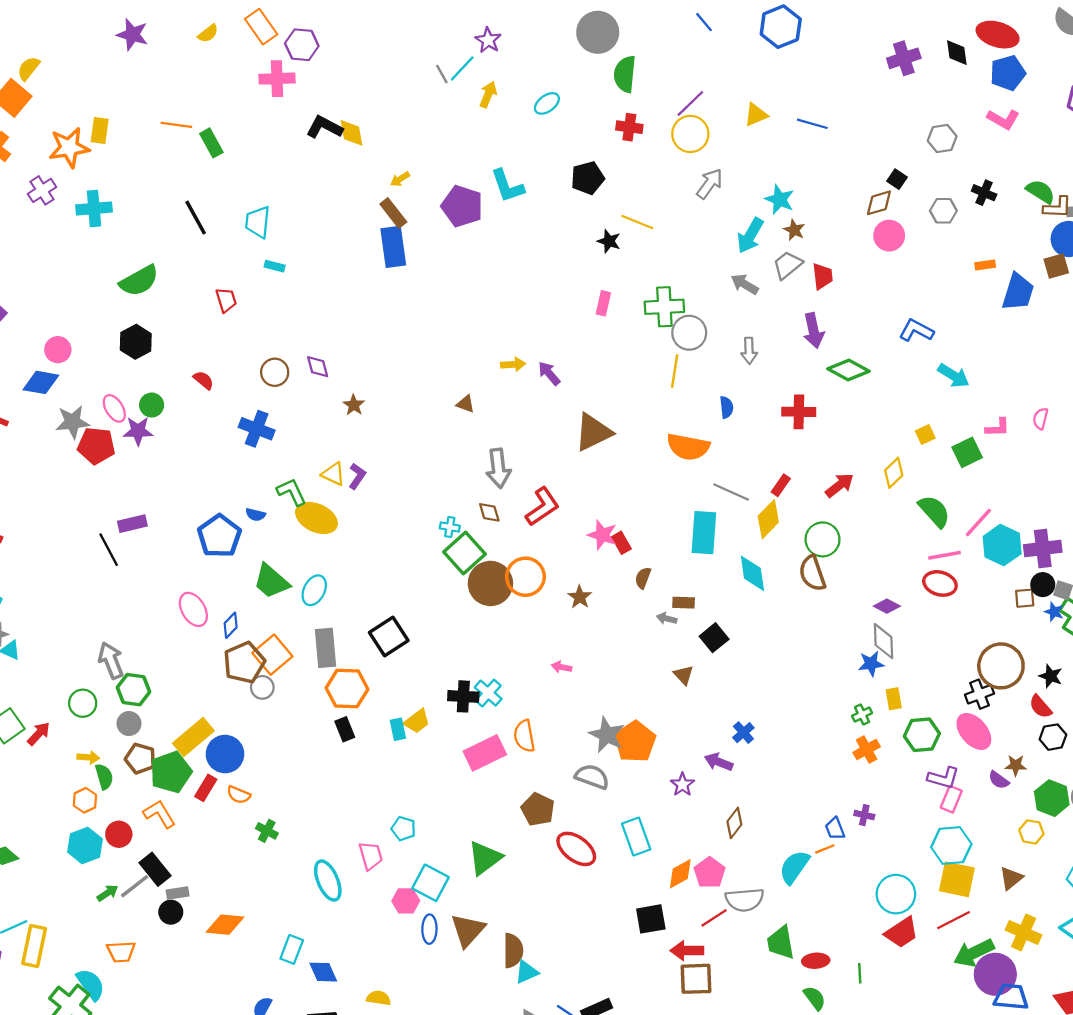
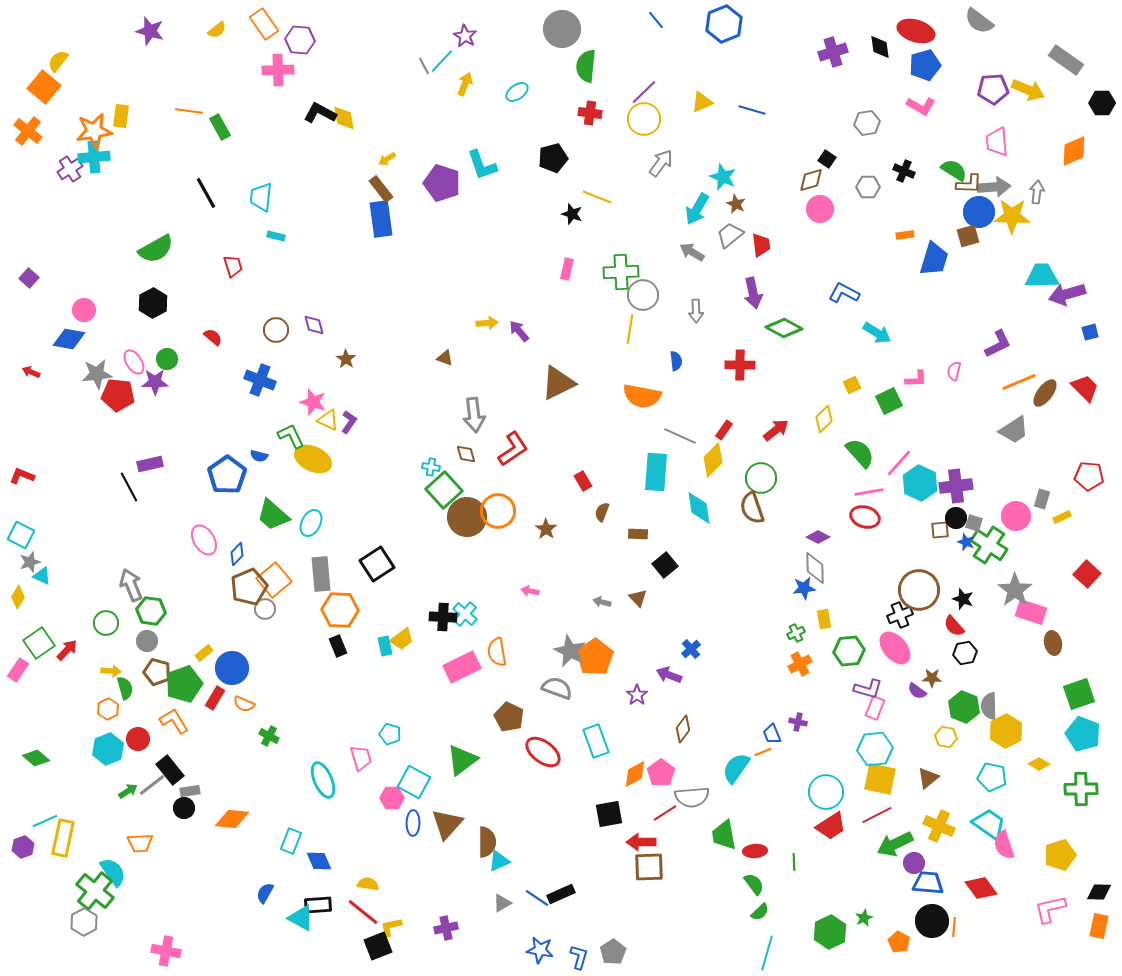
cyan cross: (94, 208) -> (94, 157), moved
pink star: (602, 535) -> (313, 402), moved
gray arrow: (667, 618) -> (602, 602), moved
yellow rectangle: (193, 737) -> (204, 653), size x0.5
purple circle: (995, 974) -> (914, 863), size x0.6

